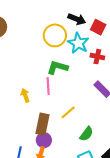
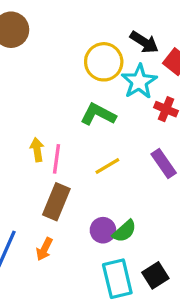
pink line: (48, 86) -> (57, 159), moved
yellow line: (68, 112) -> (107, 166), moved
purple circle: (44, 140) -> (103, 230), moved

